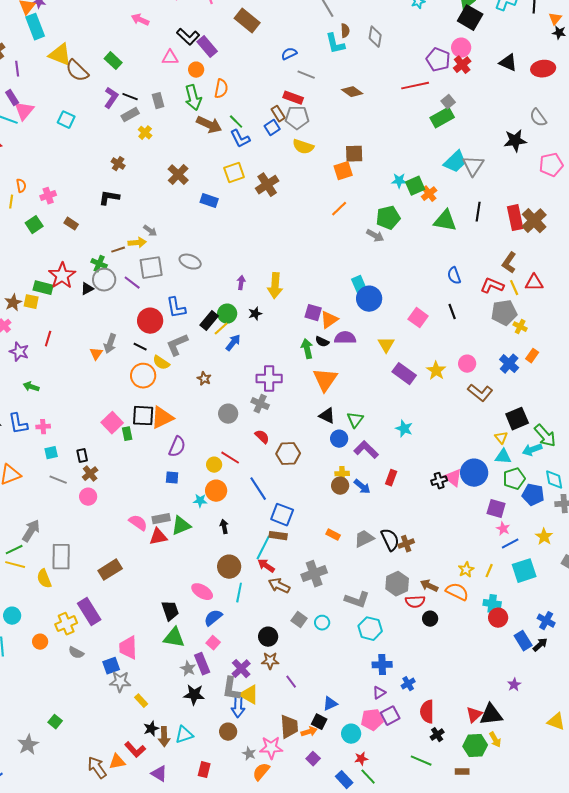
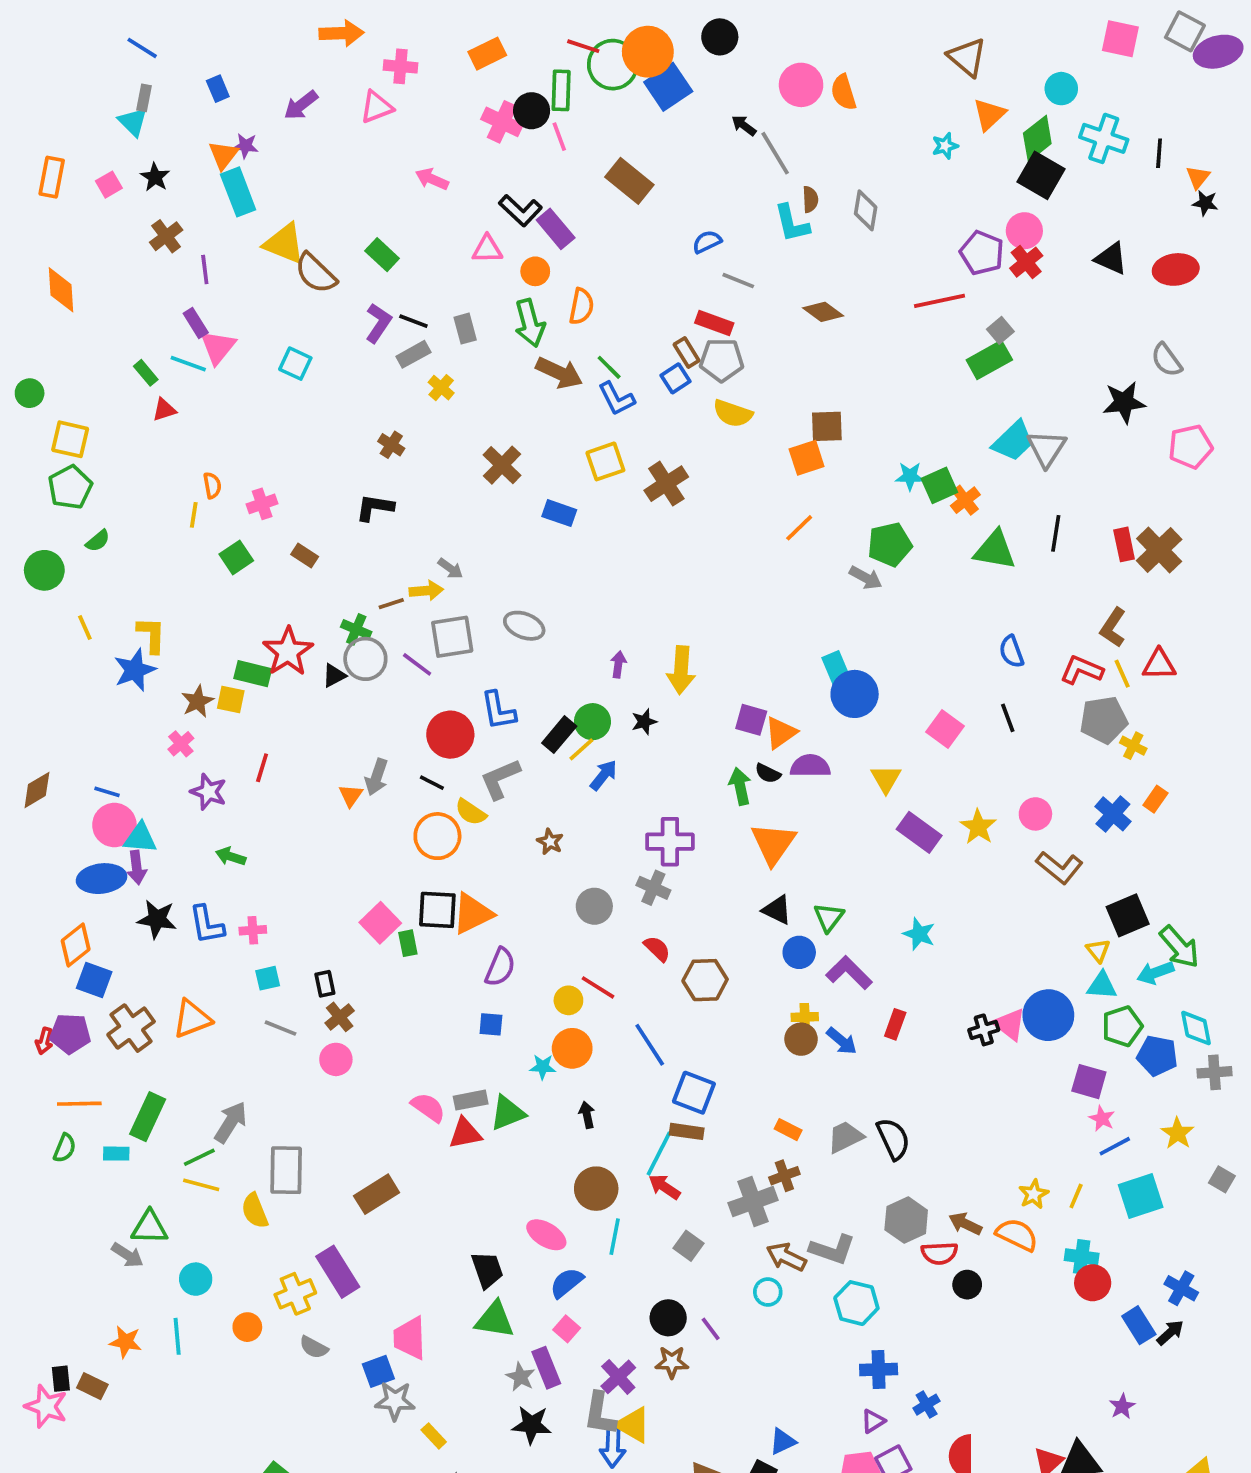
red rectangle: (515, 218) -> (1124, 544), size x0.7
brown cross: (406, 544) -> (784, 1176), moved
brown arrow: (279, 586) -> (786, 1257), moved
gray square: (299, 620) -> (688, 1246), moved
purple line: (291, 682) -> (711, 1329), moved

